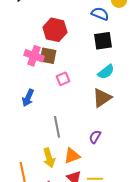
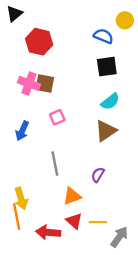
red hexagon: (55, 30) -> (39, 42), moved
pink square: (63, 79) -> (57, 117), moved
yellow arrow: (49, 158) -> (21, 198), moved

